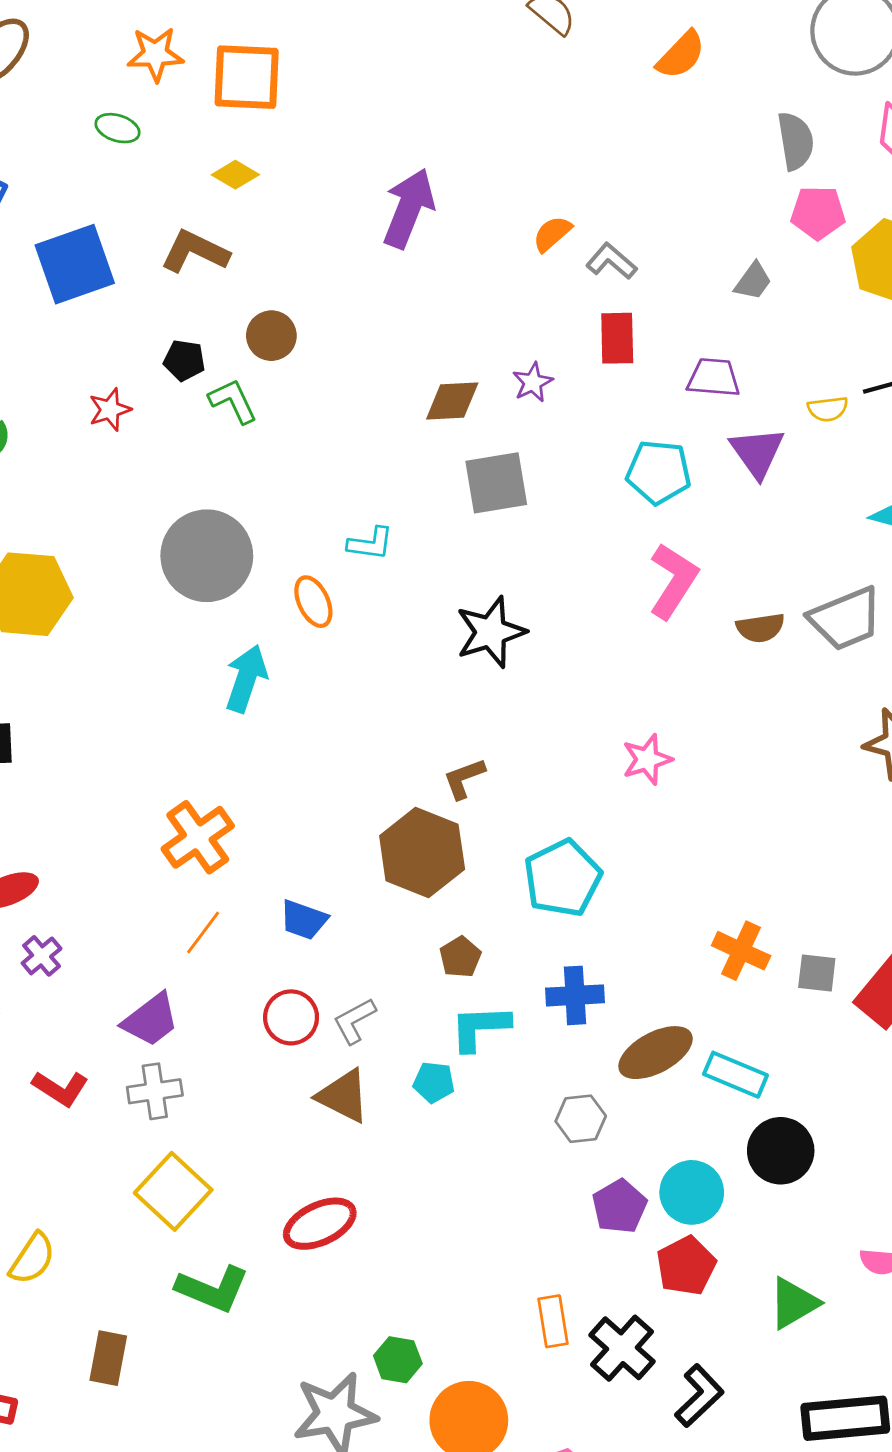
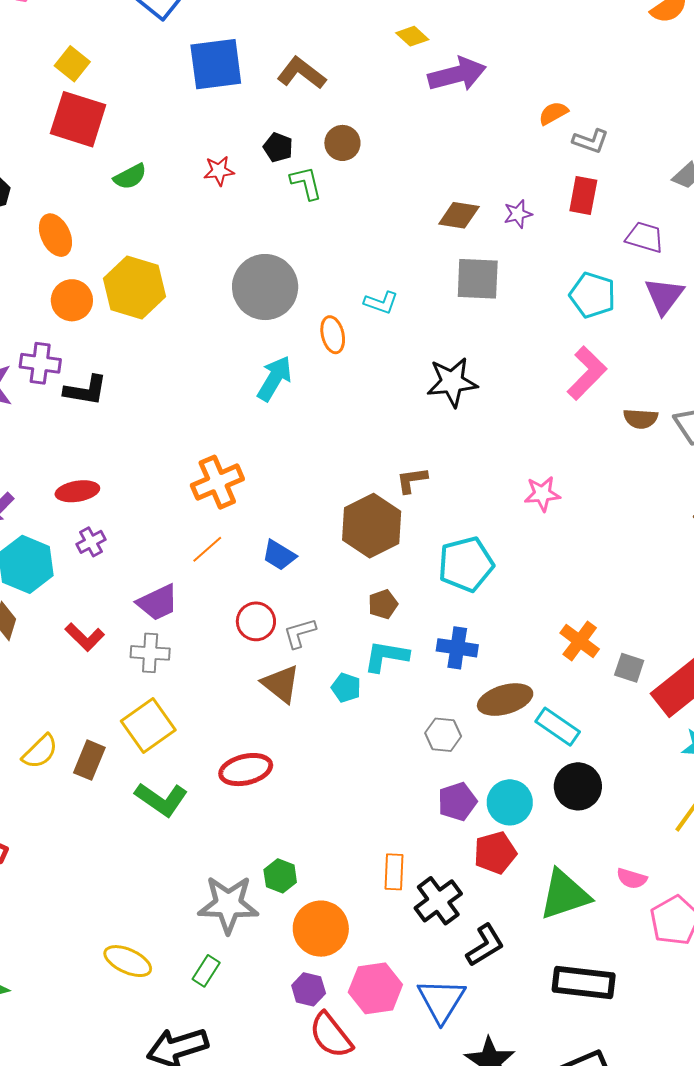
yellow diamond: (235, 175) -> (412, 36), moved
purple arrow: (409, 208) -> (457, 74), turned 42
gray L-shape: (611, 261) -> (591, 141), turned 147
green triangle: (794, 1303) -> (565, 895), size x1.4
brown rectangle: (108, 1358) -> (89, 760), moved

